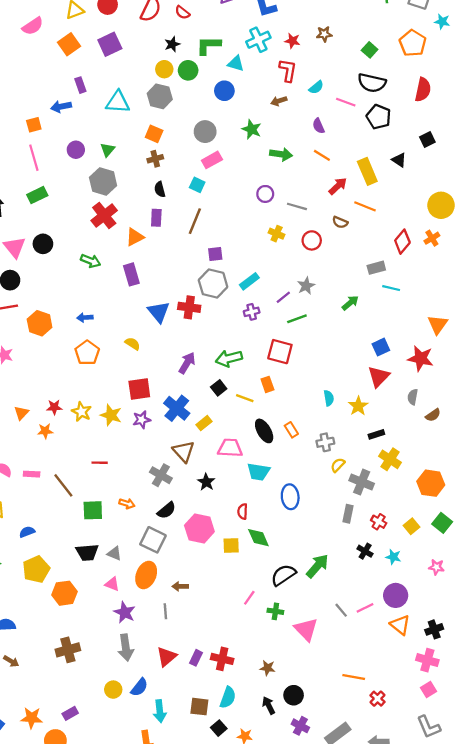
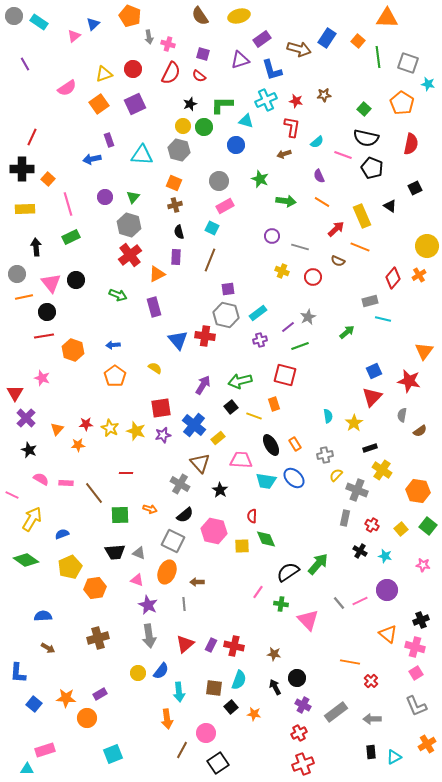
orange square: (34, 125) -> (48, 179), moved, turned -32
blue ellipse: (290, 497) -> (294, 478), moved, turned -40
orange triangle: (400, 625) -> (388, 634), moved

